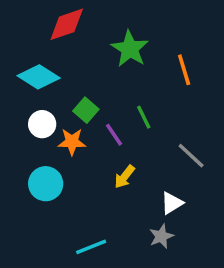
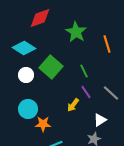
green square: (86, 110) -> (51, 67), size x1.6
purple line: (114, 135) -> (86, 92), moved
orange star: (72, 142) -> (43, 124), moved

